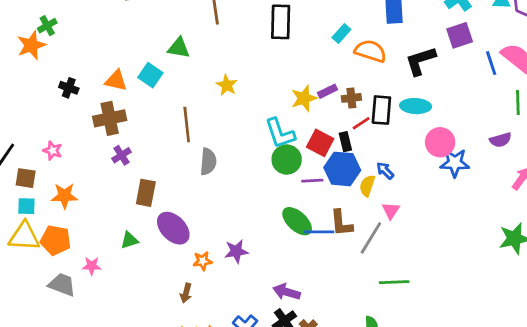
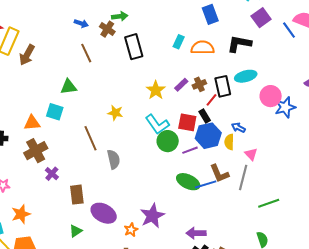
black L-shape: (420, 61) -> (239, 44), turned 45
yellow star: (227, 85) -> (115, 113), moved
yellow star: (304, 98) -> (156, 90), moved
purple star: (236, 251) -> (152, 216), size x1.4

